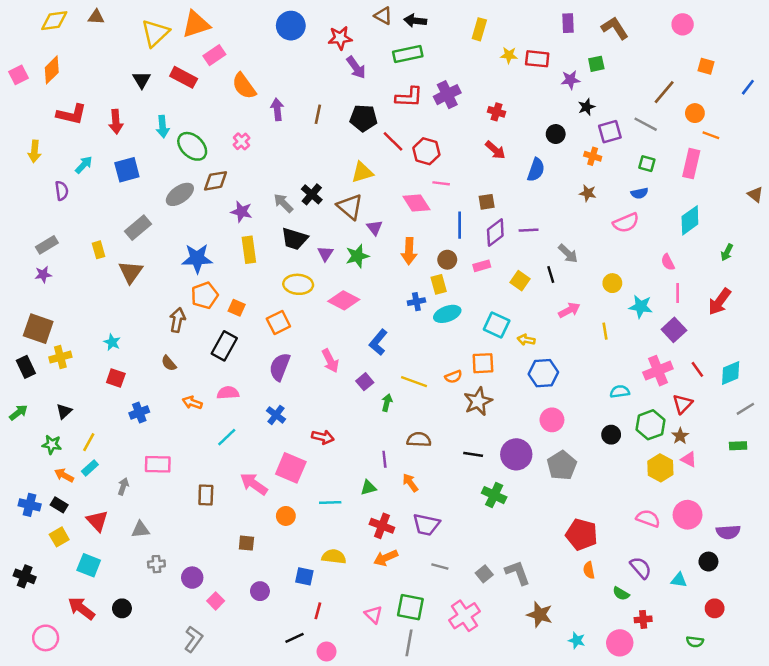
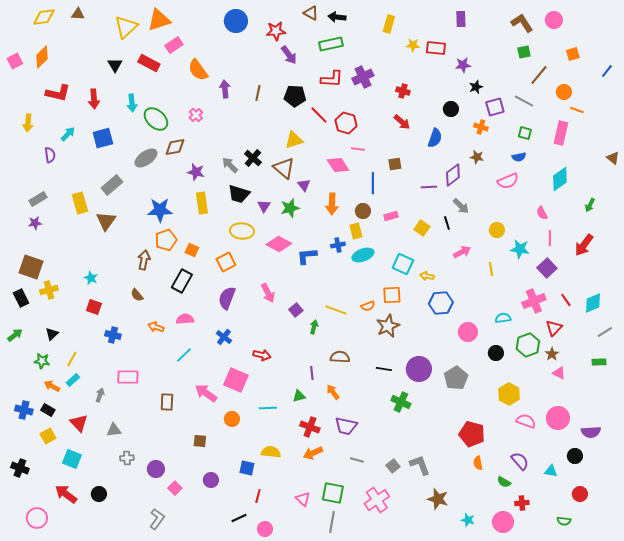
brown L-shape: (615, 28) -> (522, 23), moved
green square: (596, 64) -> (524, 52), moved
orange square: (706, 66) -> (573, 54), turned -32
purple diamond: (495, 233) -> (453, 175), moved
yellow rectangle: (99, 250) -> (80, 203), size x1.5
blue L-shape: (378, 342) -> (307, 256), moved, turned 45
blue cross: (139, 412) -> (113, 335), turned 35
pink circle: (552, 420) -> (468, 332), moved
yellow hexagon: (660, 468) -> (509, 394), moved

